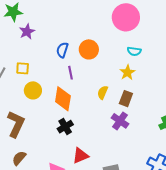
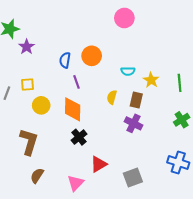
pink circle: (126, 17) -> (124, 18), size x0.7
cyan semicircle: (134, 51) -> (128, 71), moved
yellow star: (127, 72) -> (151, 80), moved

